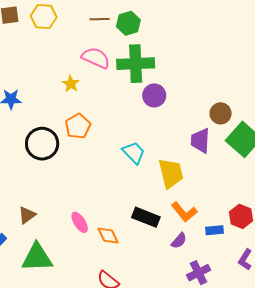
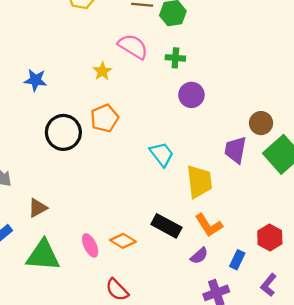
green cross: (136, 64) -> (175, 58), size x0.5
pink ellipse: (80, 222) -> (90, 245), moved
blue rectangle: (214, 230) -> (237, 260), moved, turned -66
orange diamond: (108, 236) -> (123, 241), turned -40

